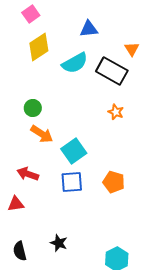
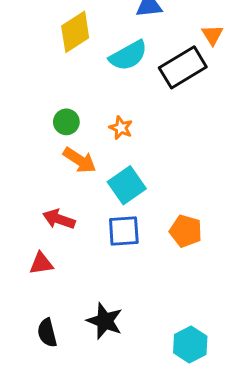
black rectangle: (112, 71) -> (183, 67), turned -60
orange star: (116, 112) -> (121, 128), moved
black star: (59, 243) -> (105, 321), size x1.4

